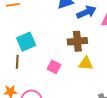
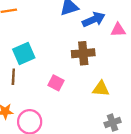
yellow triangle: (86, 63) -> (101, 89), moved

